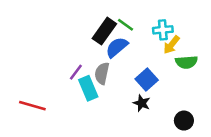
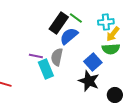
green semicircle: (186, 62) -> (111, 49), moved
purple line: (76, 72) -> (36, 56), turned 64
black star: (142, 103) -> (89, 81), size x1.5
black circle: (184, 121) -> (115, 95), moved

